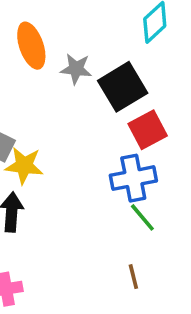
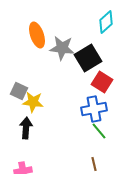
gray star: (76, 69) -> (62, 48), size x1.4
red square: (148, 130) -> (102, 82), turned -30

